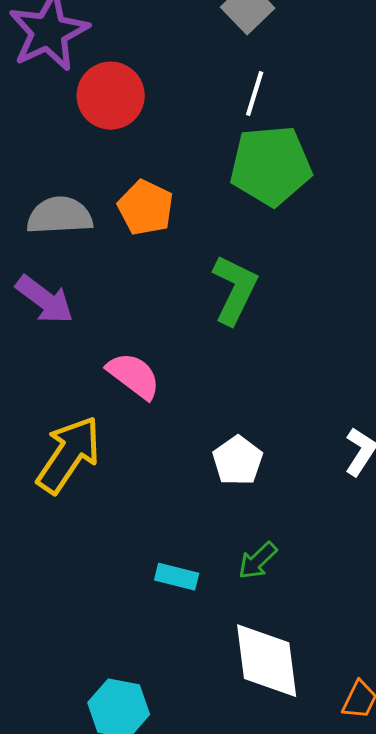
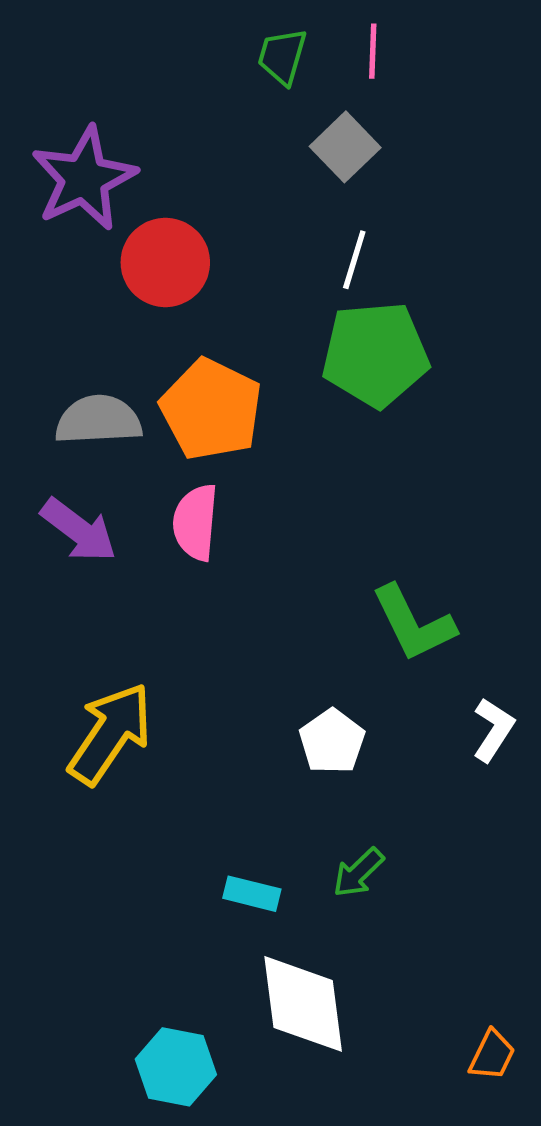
orange pentagon: (146, 208) -> (211, 409), size x1.4
green L-shape: (235, 290) -> (413, 623), moved, turned 128
pink semicircle: (134, 376) -> (196, 522), moved, turned -122
white diamond: (267, 661) -> (303, 1004), moved

